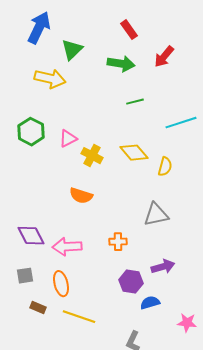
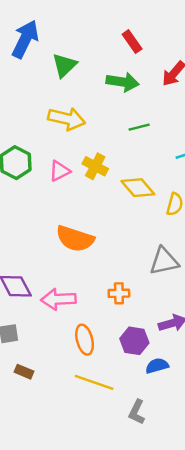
yellow arrow: (50, 79) -> (67, 119), moved
yellow cross: (92, 156) -> (95, 166), moved
orange semicircle: (81, 196) -> (75, 239), size x1.4
orange ellipse: (61, 284) -> (85, 340), moved
yellow line: (79, 317) -> (94, 382), moved

